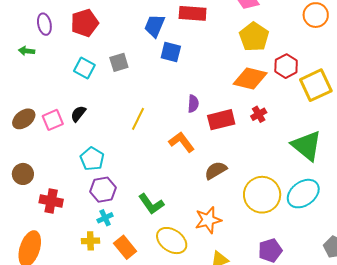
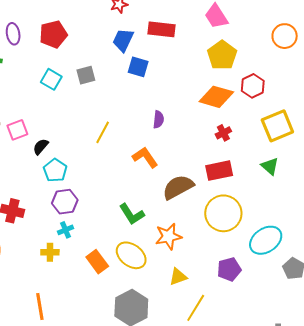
yellow square: (316, 85) -> (277, 126), moved
black semicircle: (78, 114) -> (41, 147), moved
red rectangle: (221, 120) -> (219, 171), moved
green triangle: (307, 146) -> (270, 166), size x0.6
brown semicircle: (216, 170) -> (178, 187), size x1.4
cyan ellipse: (303, 194) -> (266, 240), moved
green L-shape: (151, 204) -> (132, 214), moved
orange rectangle: (125, 247) -> (97, 262), moved

